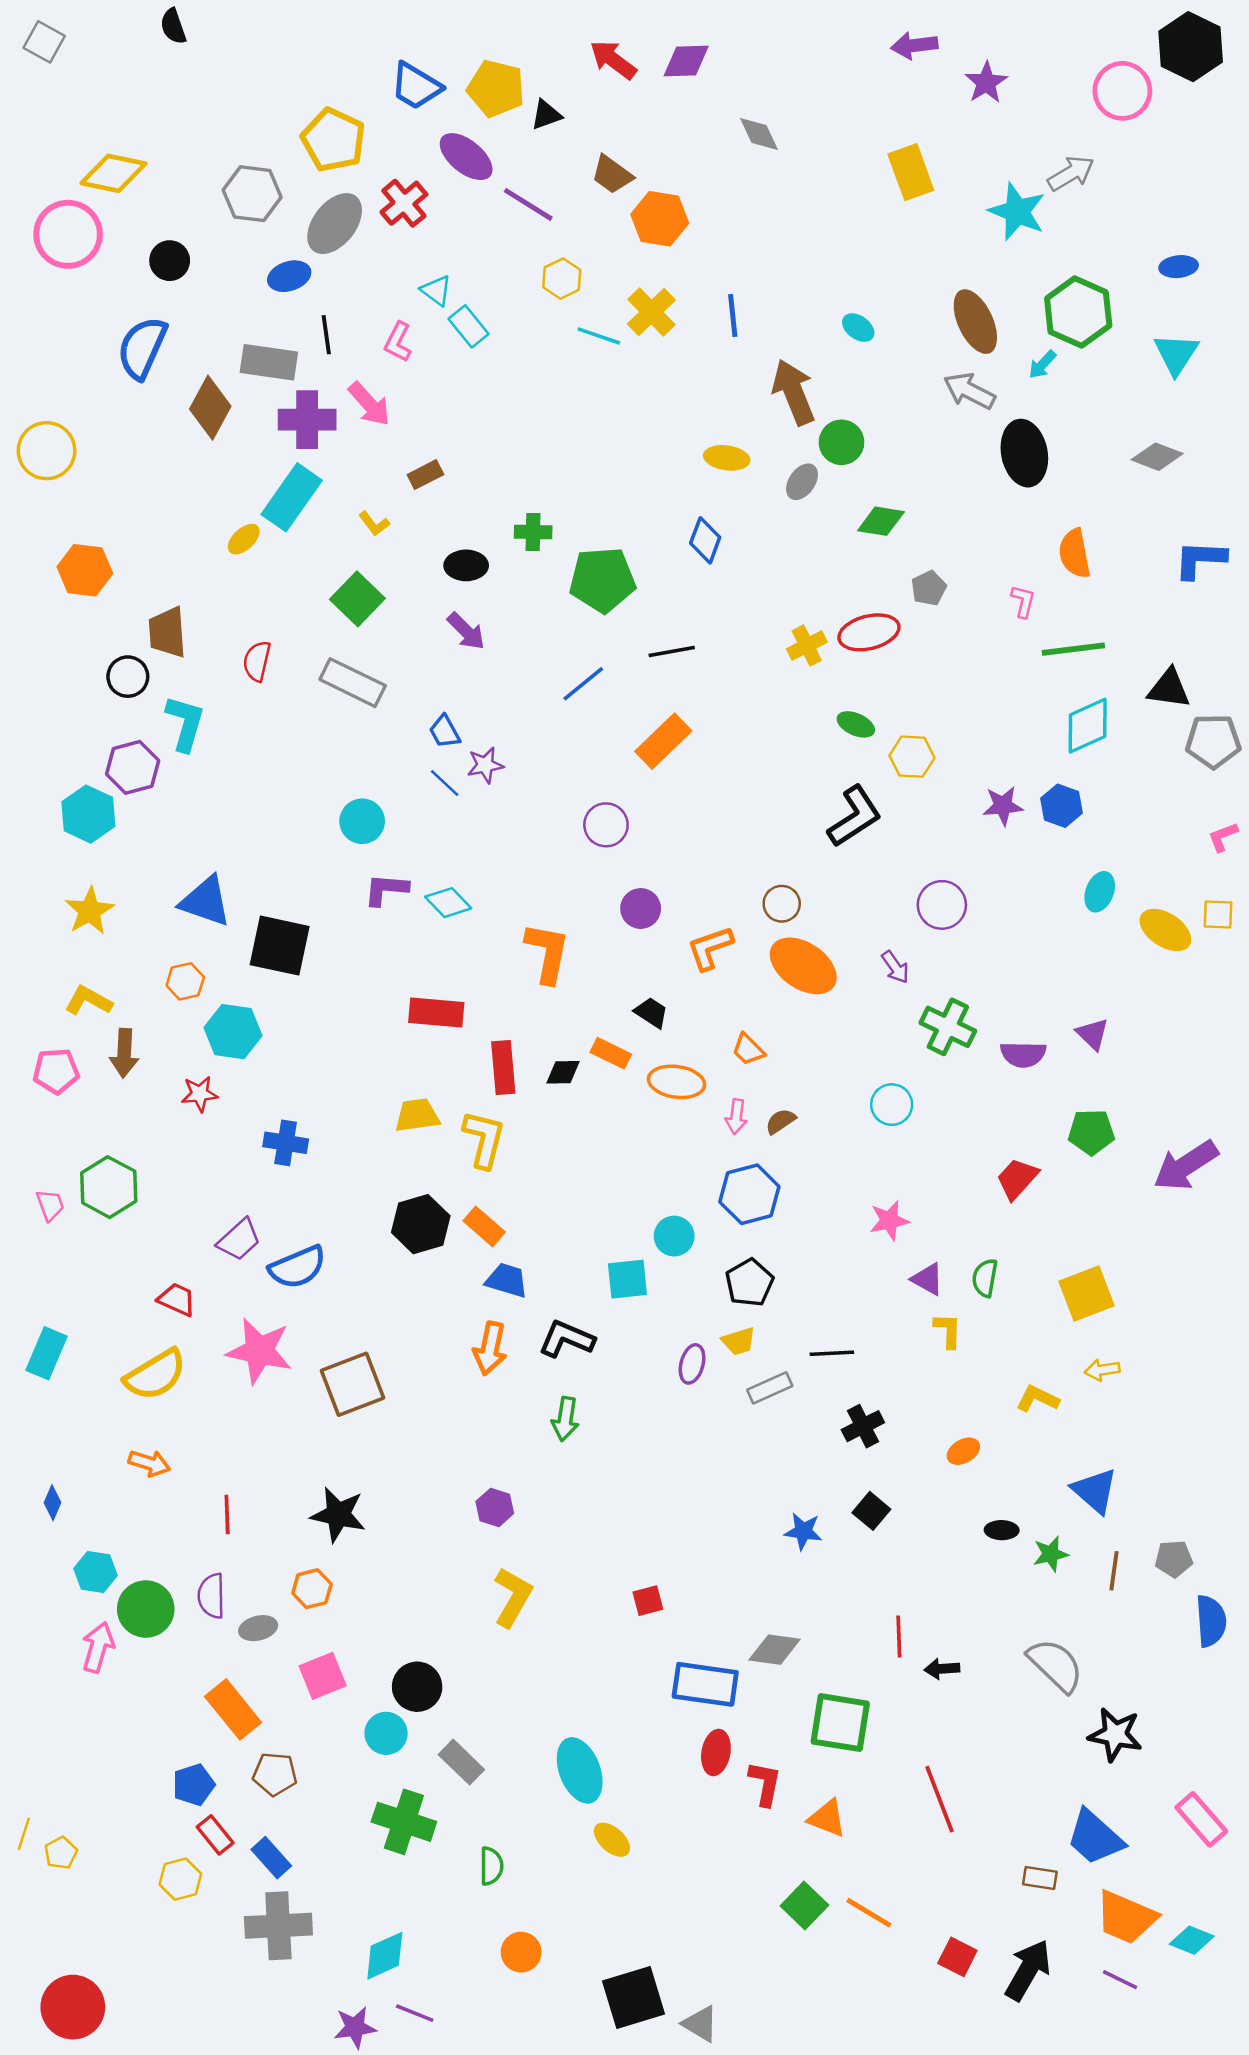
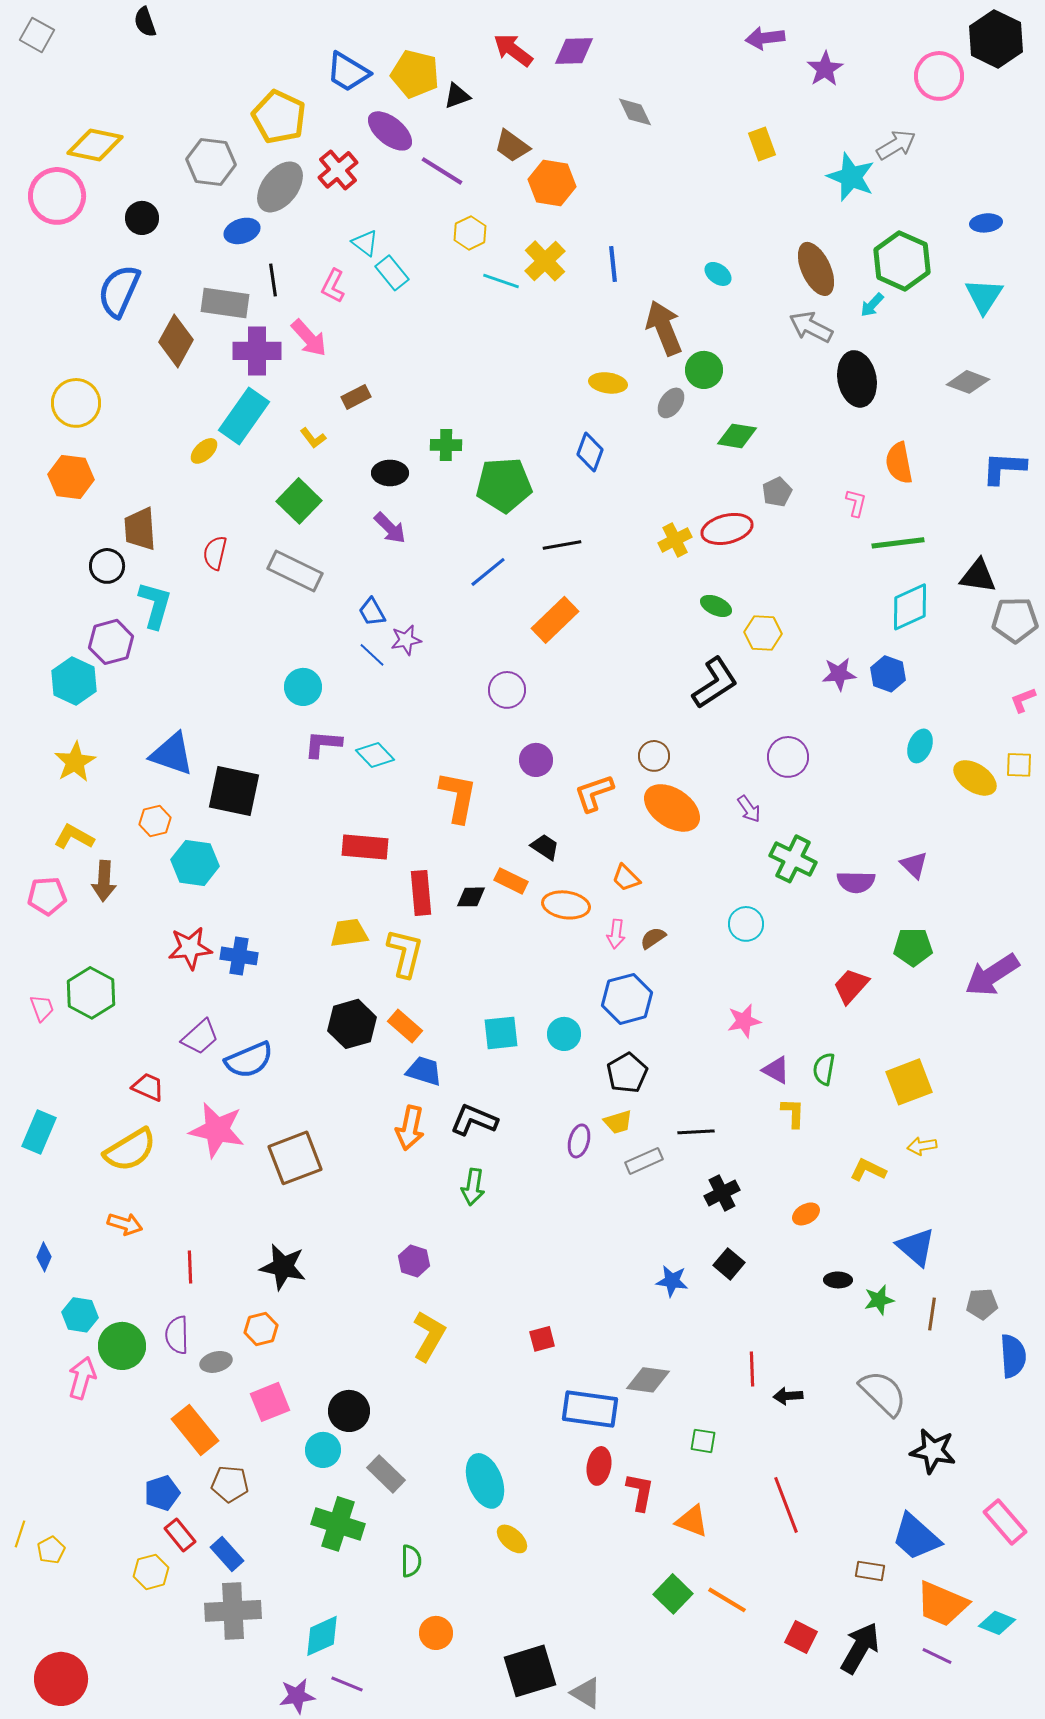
yellow rectangle: (911, 172) -> (762, 144), size x0.7
yellow circle: (47, 451) -> (76, 403), moved
red star: (200, 1094) -> (190, 948), moved, size x1.4
cyan square: (627, 1279) -> (501, 1033), moved
green square: (840, 1723) -> (703, 1441), size x0.5

